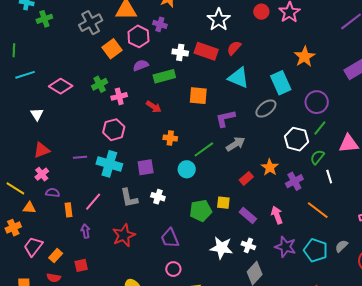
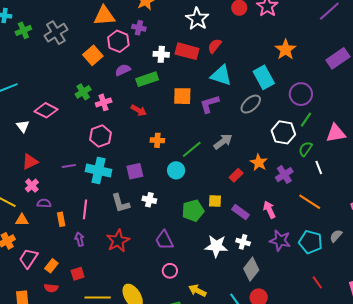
gray cross: (91, 23) -> (56, 33), moved
pink diamond: (61, 86) -> (46, 110), moved
purple L-shape: (225, 118) -> (209, 104), moved
pink line: (93, 202) -> (85, 209), turned -30

